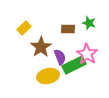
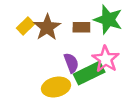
green star: (89, 23) -> (108, 20), size x1.6
brown star: (41, 47) -> (47, 27), moved

